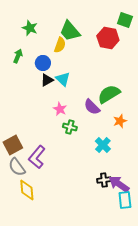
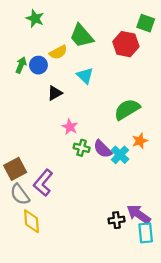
green star: (30, 28) -> (35, 18), moved
yellow semicircle: (60, 45) -> (58, 52), moved, turned 42
blue circle: (43, 63) -> (38, 65), moved
cyan triangle: (63, 79) -> (85, 76), moved
purple semicircle: (92, 107) -> (103, 149), moved
cyan cross: (103, 145) -> (120, 155), moved
black cross: (104, 180) -> (117, 220), moved

